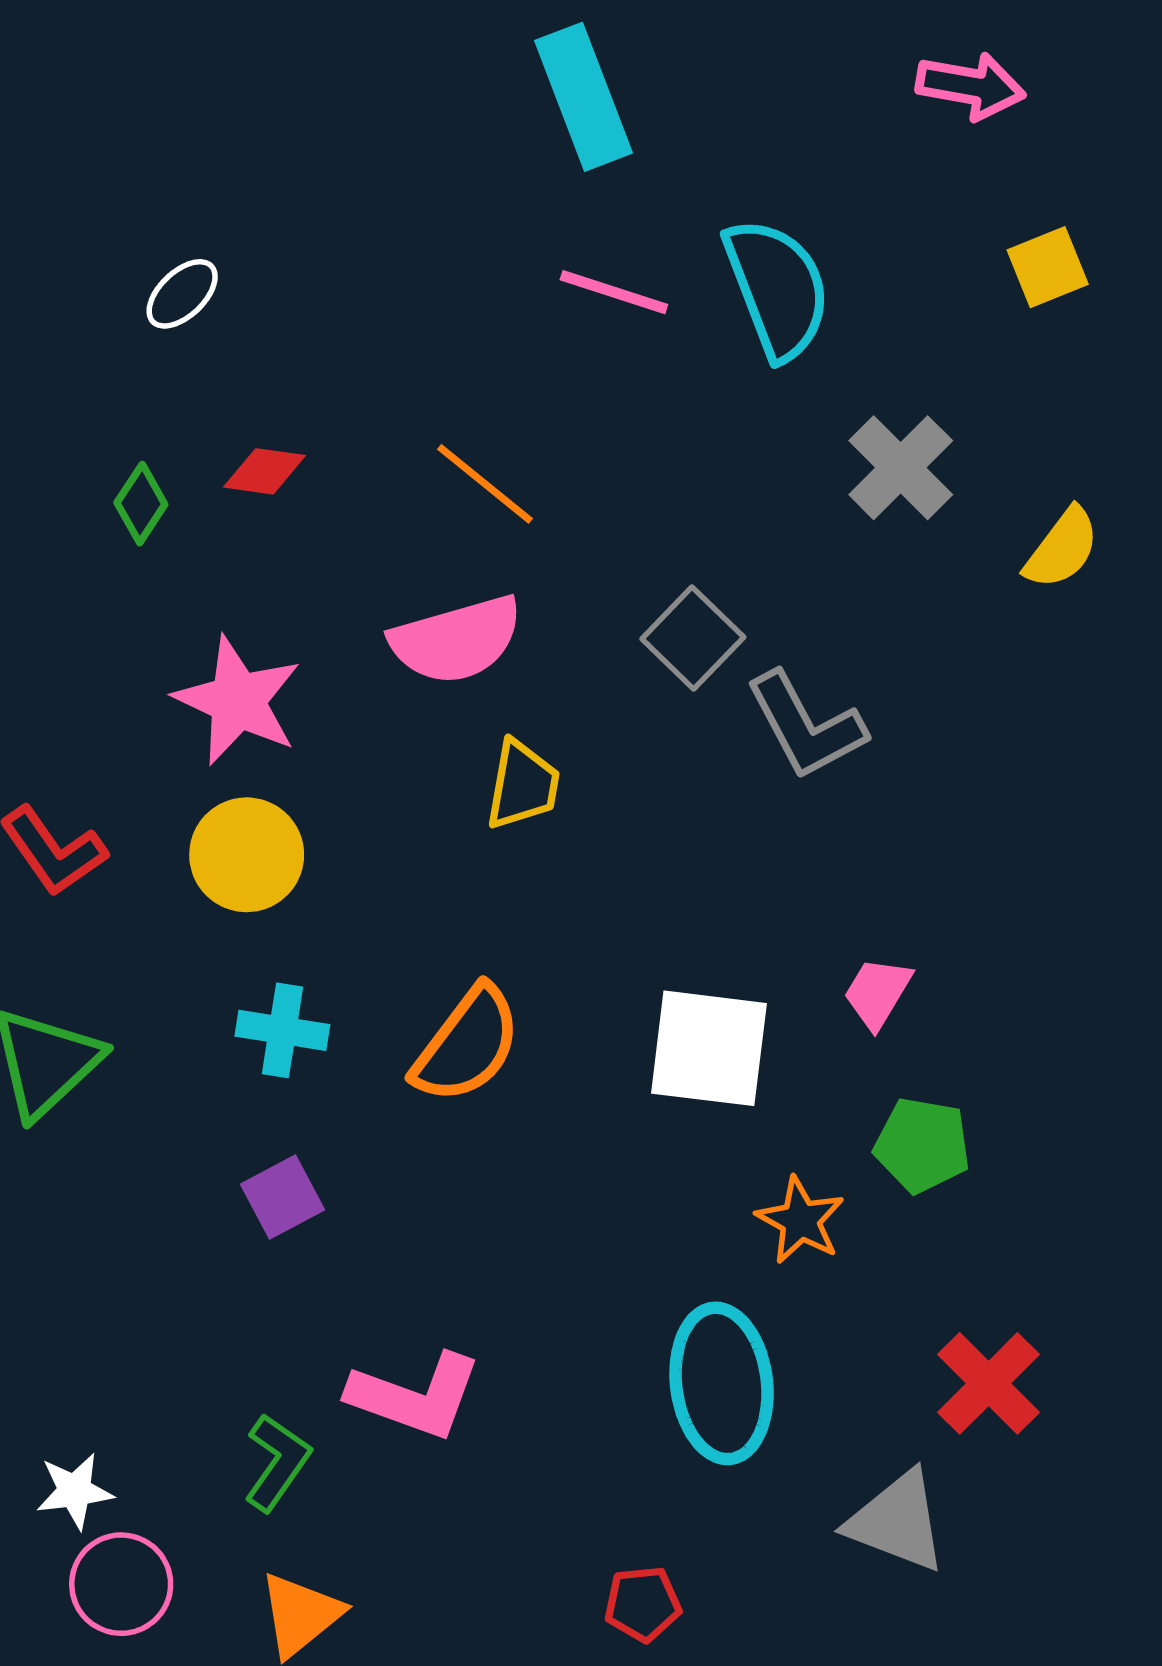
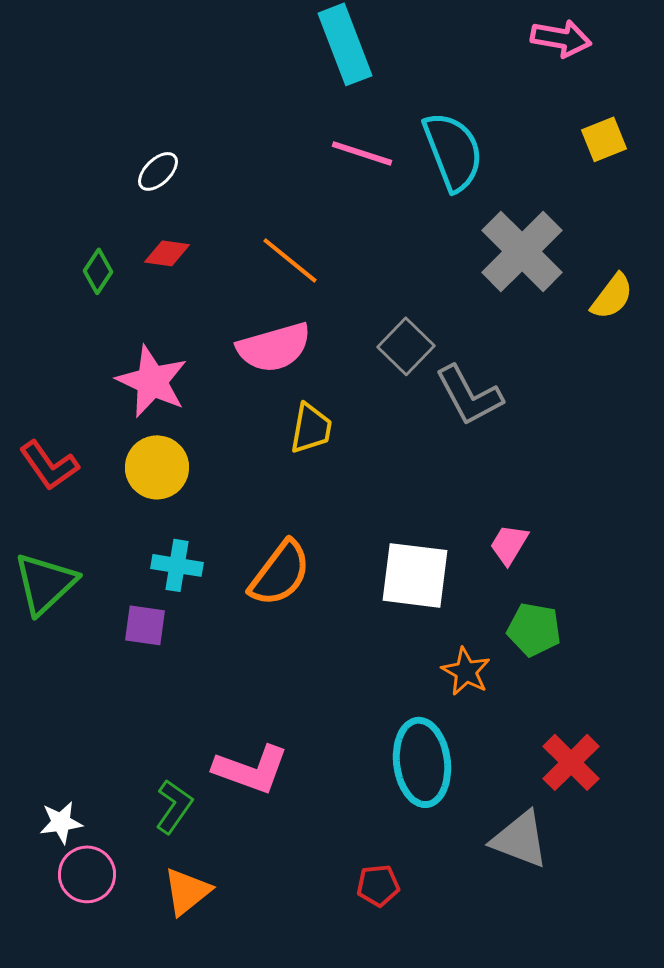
white ellipse: (182, 294) -> (158, 171), moved
gray cross: (901, 468) -> (522, 251), size x1.4
purple square: (282, 1197) -> (145, 625), moved, turned 36

